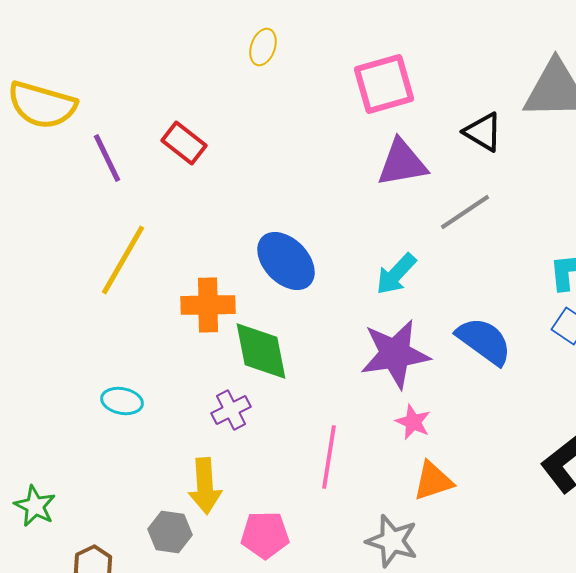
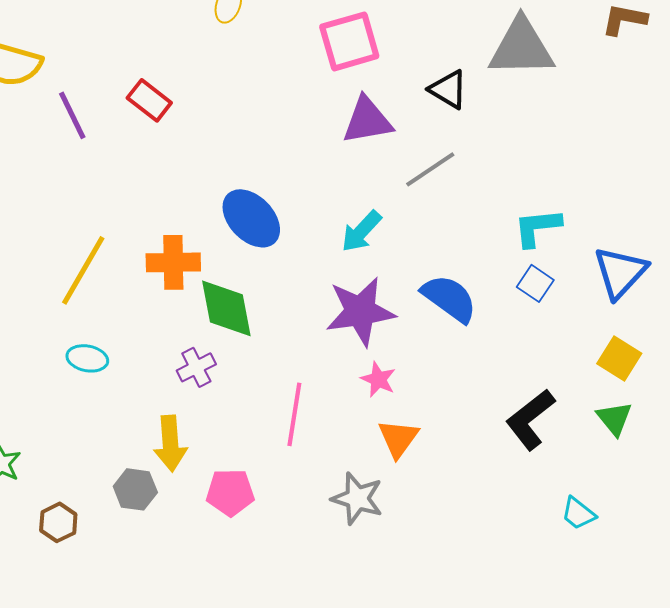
yellow line: (123, 260) -> (83, 270), moved
orange triangle: (433, 481) -> (398, 438), turned -36

